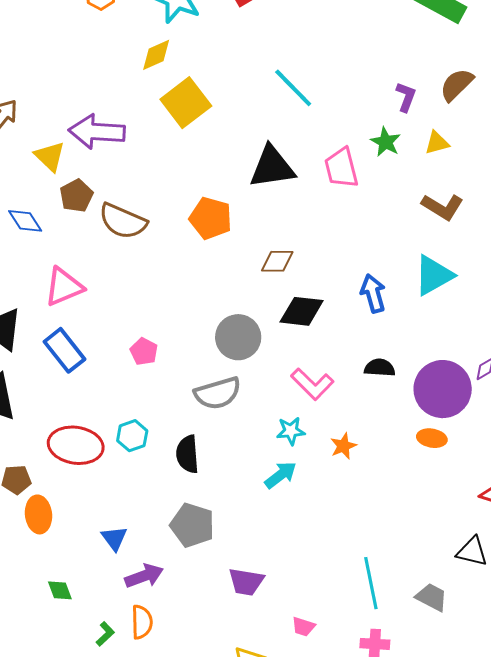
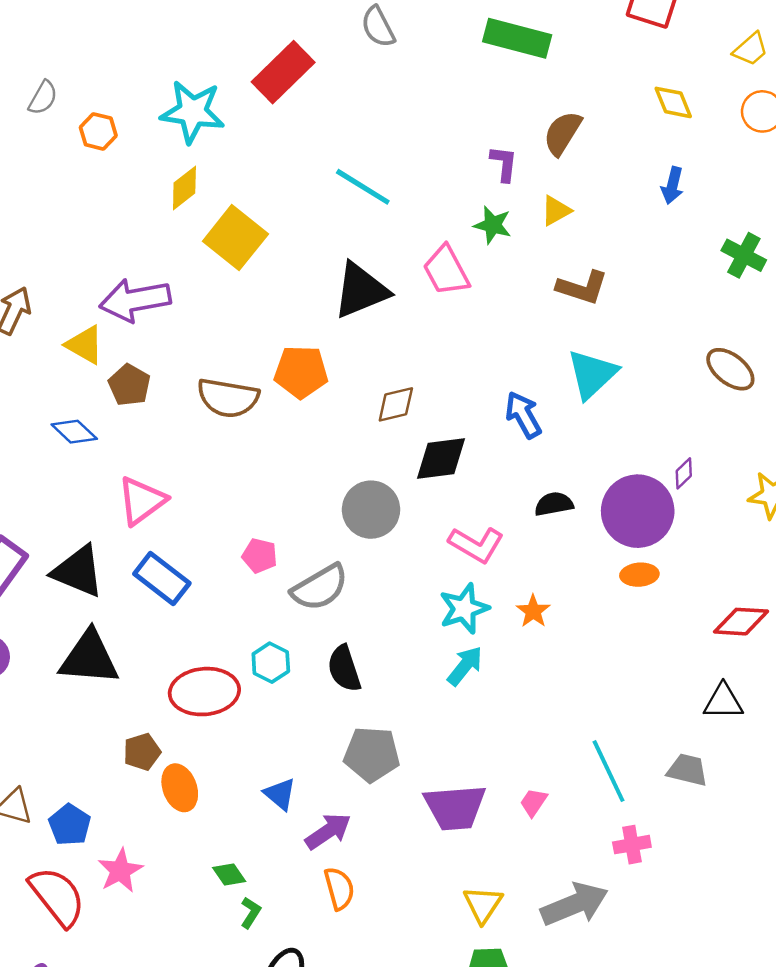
brown semicircle: (123, 221) -> (228, 398), moved
gray semicircle: (218, 393) -> (320, 588), moved
cyan star: (291, 431) -> (464, 609), size x1.4
purple trapezoid: (246, 582) -> (455, 807), size x1.4
pink trapezoid: (303, 627) -> (533, 802), moved, turned 120
green L-shape: (105, 634) -> (251, 913), moved

